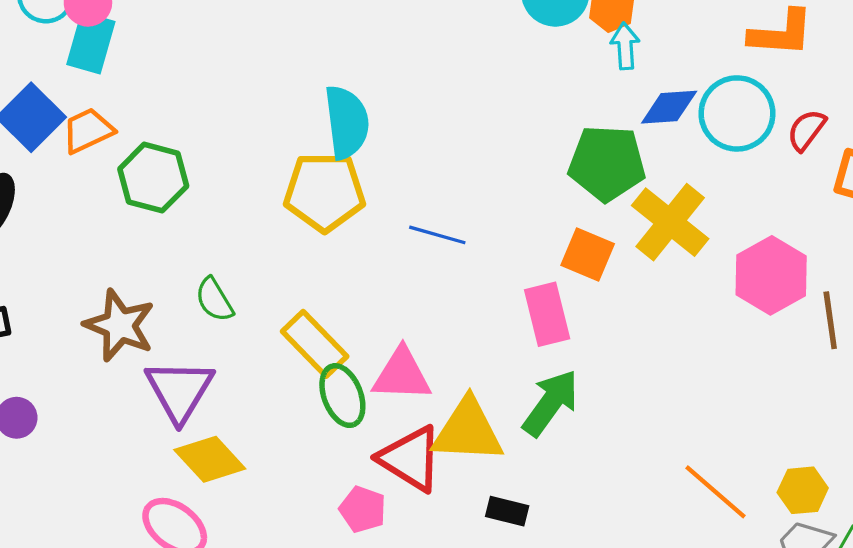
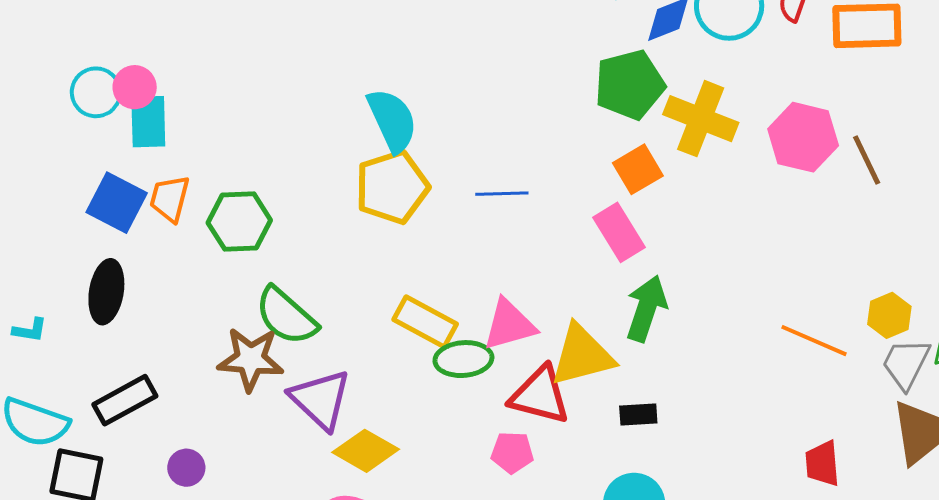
orange trapezoid: (88, 131) -> (170, 199), turned -33
orange square: (588, 254) -> (638, 169), turned -36
green semicircle: (214, 300) -> (286, 316), moved, size x1.6
green ellipse: (342, 396) -> (463, 359), turned -56

